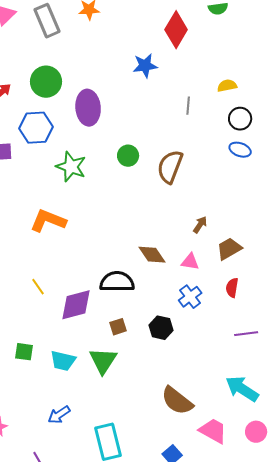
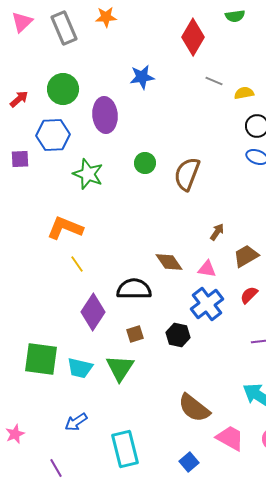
blue star: (145, 66) -> (142, 77), moved
gray line: (188, 106) -> (214, 81), moved, turned -72
yellow line: (38, 287) -> (77, 264), moved
red semicircle: (232, 288) -> (249, 295), turned 36
blue cross: (190, 297) -> (207, 304), size x1.4
purple diamond: (76, 305) -> (93, 312), turned -42
green square: (24, 352) -> (41, 359), size x1.8

